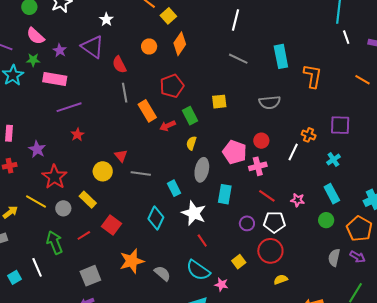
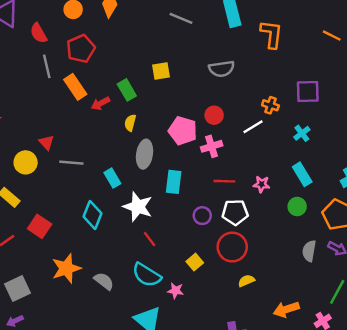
red pentagon: (172, 86) -> (81, 49), moved
white line: (293, 152) -> (253, 127), turned 36
red line: (267, 196) -> (224, 181), turned -30

